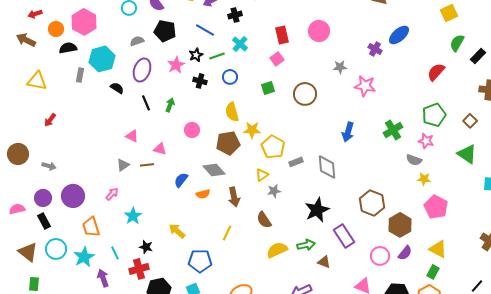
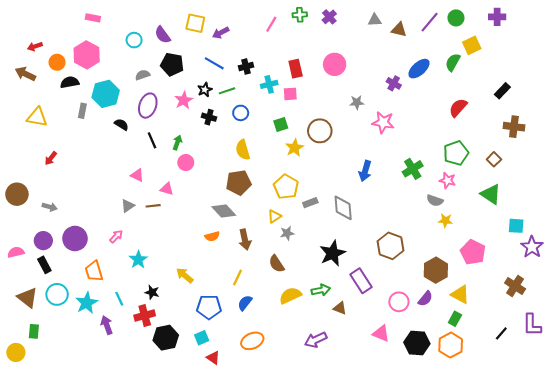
black cross: (235, 15) -> (246, 66), moved
green semicircle: (457, 43) -> (453, 62), moved
cyan cross: (240, 44) -> (269, 84), moved, turned 35
pink square: (277, 59) -> (290, 94), turned 32
pink circle: (192, 130) -> (186, 163), moved
yellow star: (252, 130) -> (294, 148), moved, turned -30
blue semicircle: (181, 180) -> (245, 303), moved
pink pentagon: (436, 207) -> (473, 252), moved
brown hexagon: (400, 225) -> (436, 270), moved

